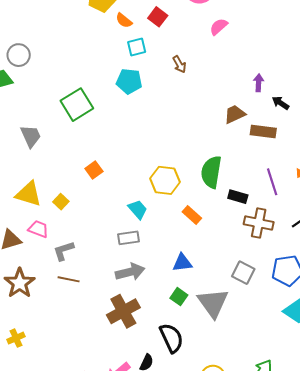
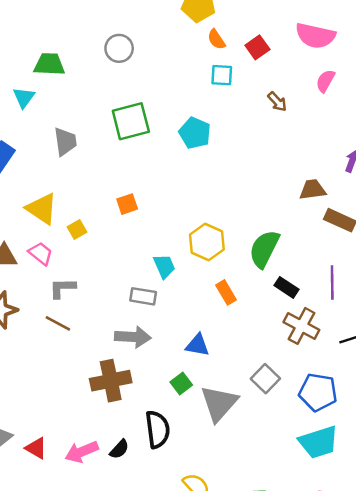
pink semicircle: (219, 27) -> (325, 81), turned -36
gray circle: (19, 55) -> (119, 48), moved
brown arrow: (179, 64) -> (277, 102), moved, turned -30
cyan pentagon: (129, 81) -> (195, 133), moved

